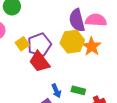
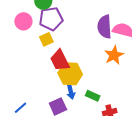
yellow hexagon: (72, 42) -> (70, 74), moved
purple pentagon: (39, 45) -> (51, 19), moved

